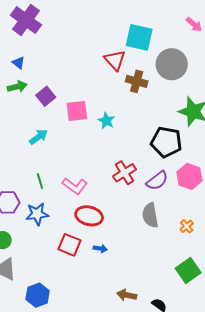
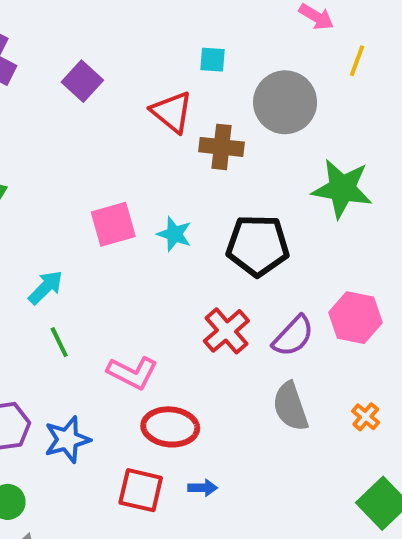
cyan square: (139, 37) -> (212, 60), size x0.5
purple square: (46, 96) -> (82, 81), moved
black pentagon: (166, 142) -> (258, 245), moved
green line: (40, 181) -> (59, 342), moved

